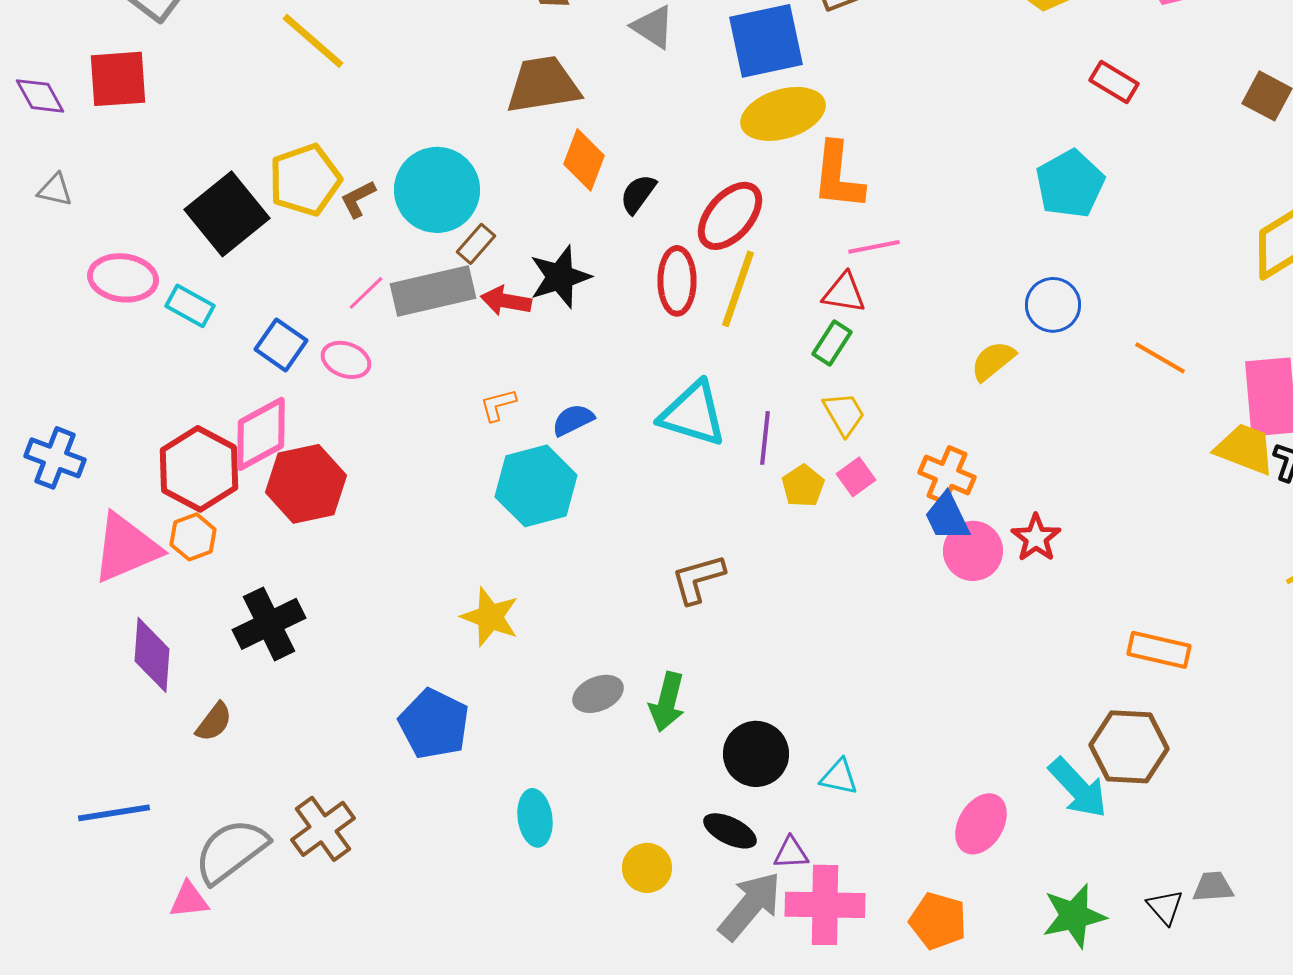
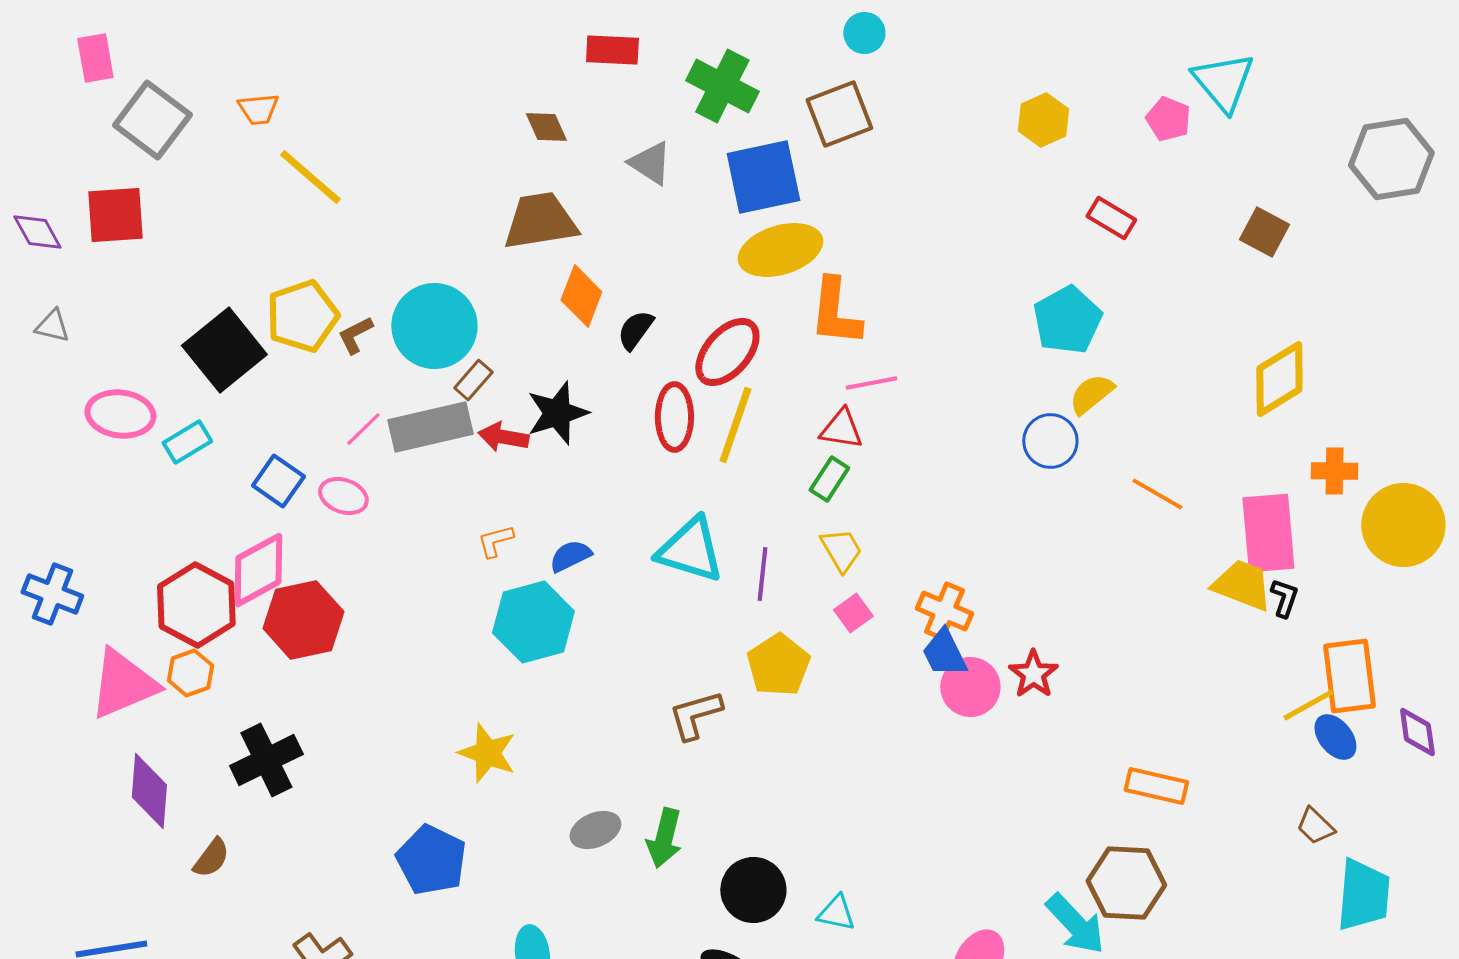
cyan rectangle: (190, 306) -> (187, 442), turned -60
yellow semicircle: (993, 361) -> (1091, 394), moved
yellow pentagon: (803, 486) -> (778, 665), moved, size x1.5

